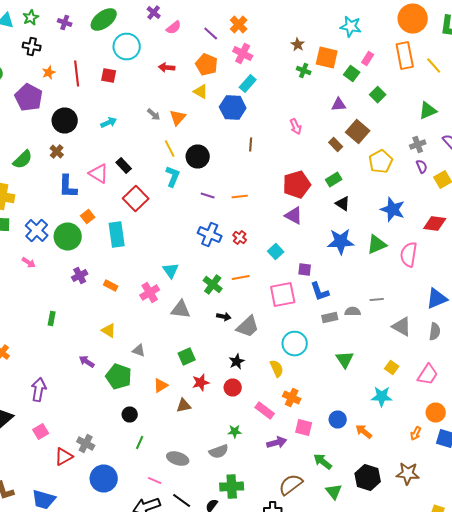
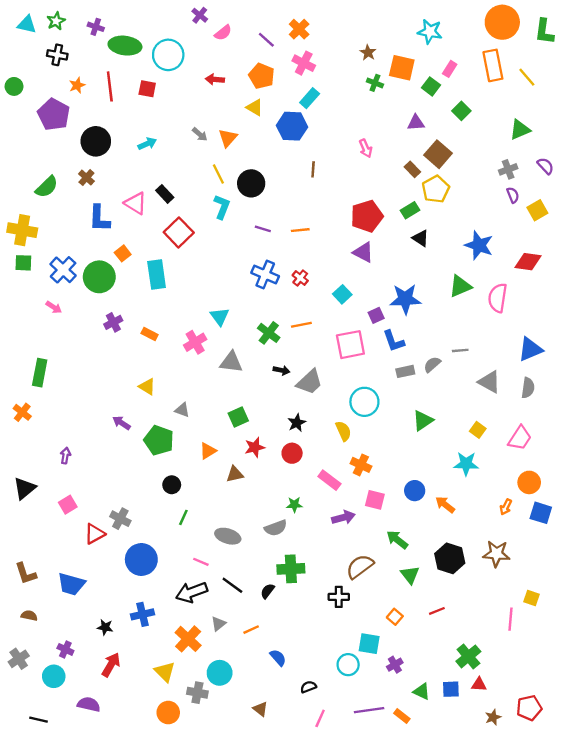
green ellipse: (104, 20) -> (125, 46), moved, turned 44
yellow pentagon: (381, 162) -> (436, 189), moved
blue star: (341, 242) -> (405, 299), moved
purple square: (305, 270) -> (376, 315), turned -32
gray semicircle: (353, 312) -> (432, 364), turned -42
green rectangle: (52, 318) -> (40, 373), moved, size x1.6
green triangle: (345, 360) -> (423, 421), turned 30
purple arrow: (39, 390) -> (65, 456), size x0.6

